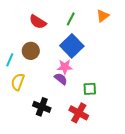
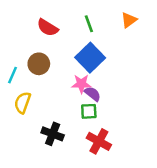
green line: (71, 19) -> (89, 24), turned -48
purple semicircle: (61, 79) -> (93, 94), moved
green square: (90, 89) -> (89, 111), moved

